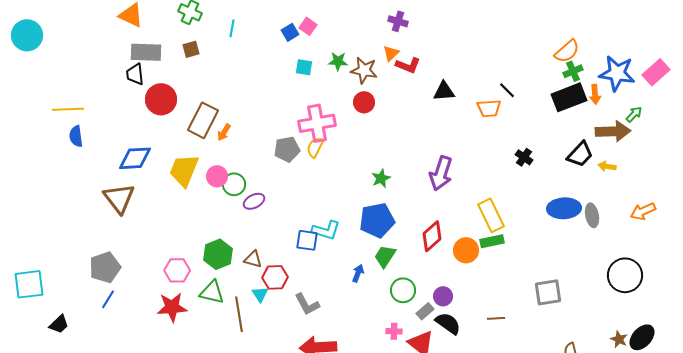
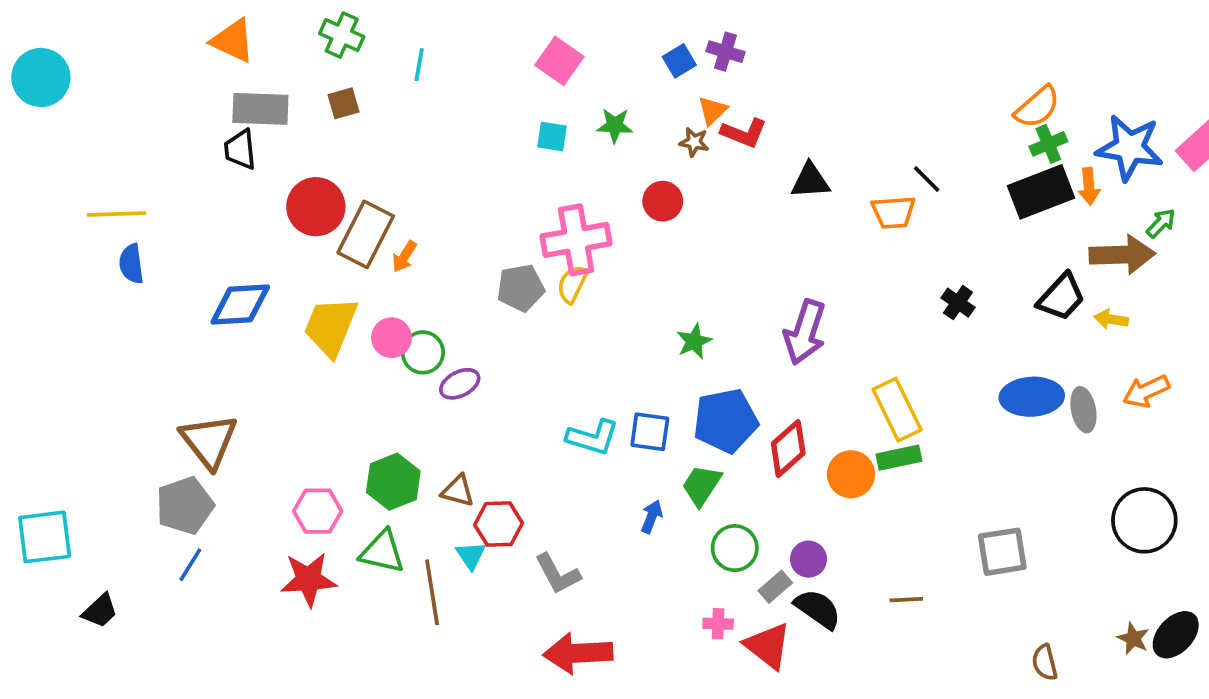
pink square: (308, 26) -> (559, 61), size x1.4
blue square: (290, 32) -> (679, 61), moved
brown star: (364, 70) -> (694, 142), moved, size x0.6
red circle: (161, 99) -> (316, 207), moved
brown triangle: (119, 198) -> (209, 441), moved
orange arrow: (643, 211) -> (1146, 391), moved
blue pentagon: (377, 220) -> (725, 421), moved
blue square: (307, 240) -> (650, 432), moved

